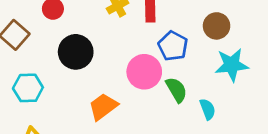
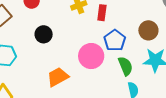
black circle: (76, 52) -> (44, 34), size x0.7
green semicircle: (176, 90) -> (125, 66), moved

